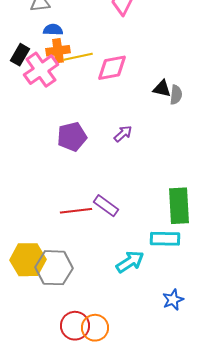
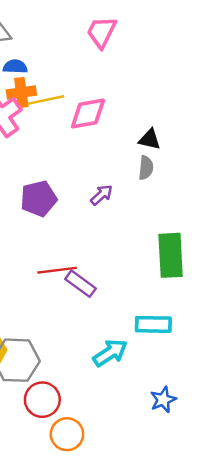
gray semicircle: (176, 95) -> (146, 168), moved
green rectangle: (179, 206) -> (171, 255), moved
red line: (76, 211) -> (57, 270), moved
red circle: (75, 326) -> (42, 400), moved

